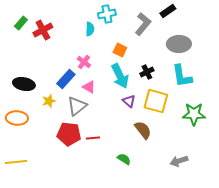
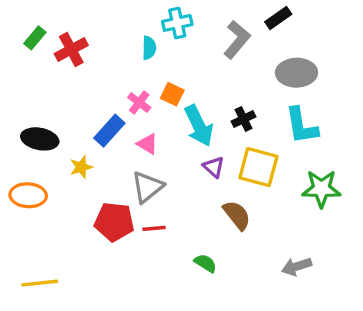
orange square: (120, 50) -> (172, 94), moved
gray triangle: (77, 106) -> (147, 187), moved
yellow line: (16, 162) -> (40, 283), moved

